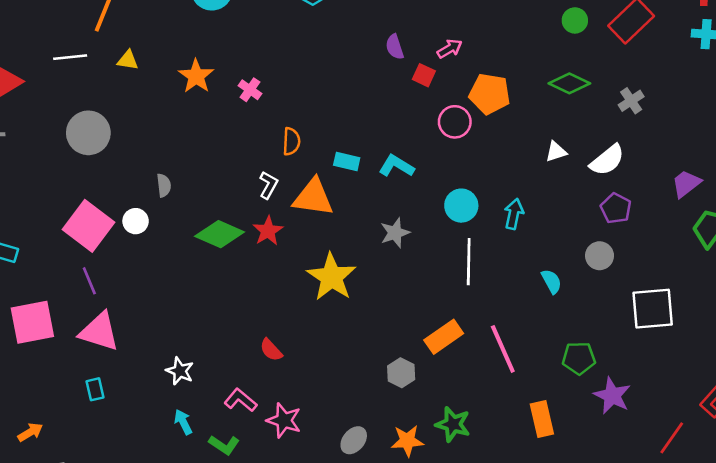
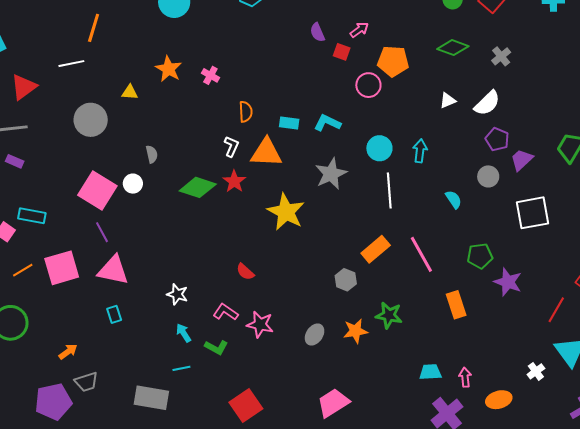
yellow triangle: (128, 60) -> (130, 92), moved
purple trapezoid: (686, 184) -> (522, 160), moved
gray star: (395, 233) -> (331, 174), size x1.4

